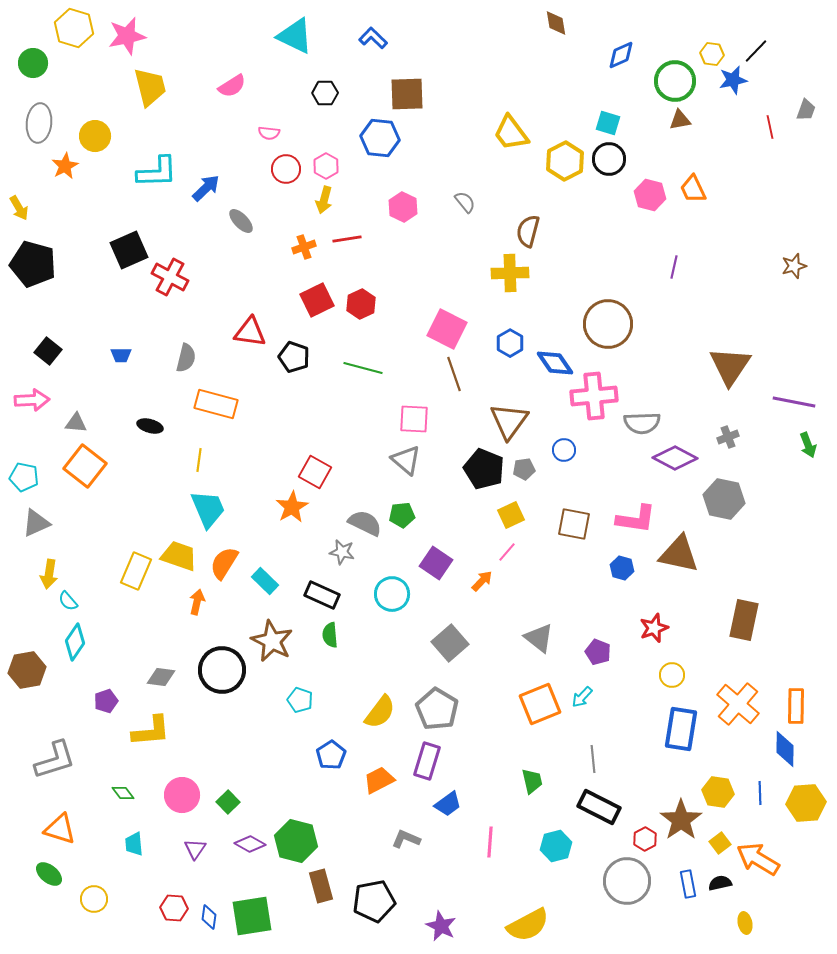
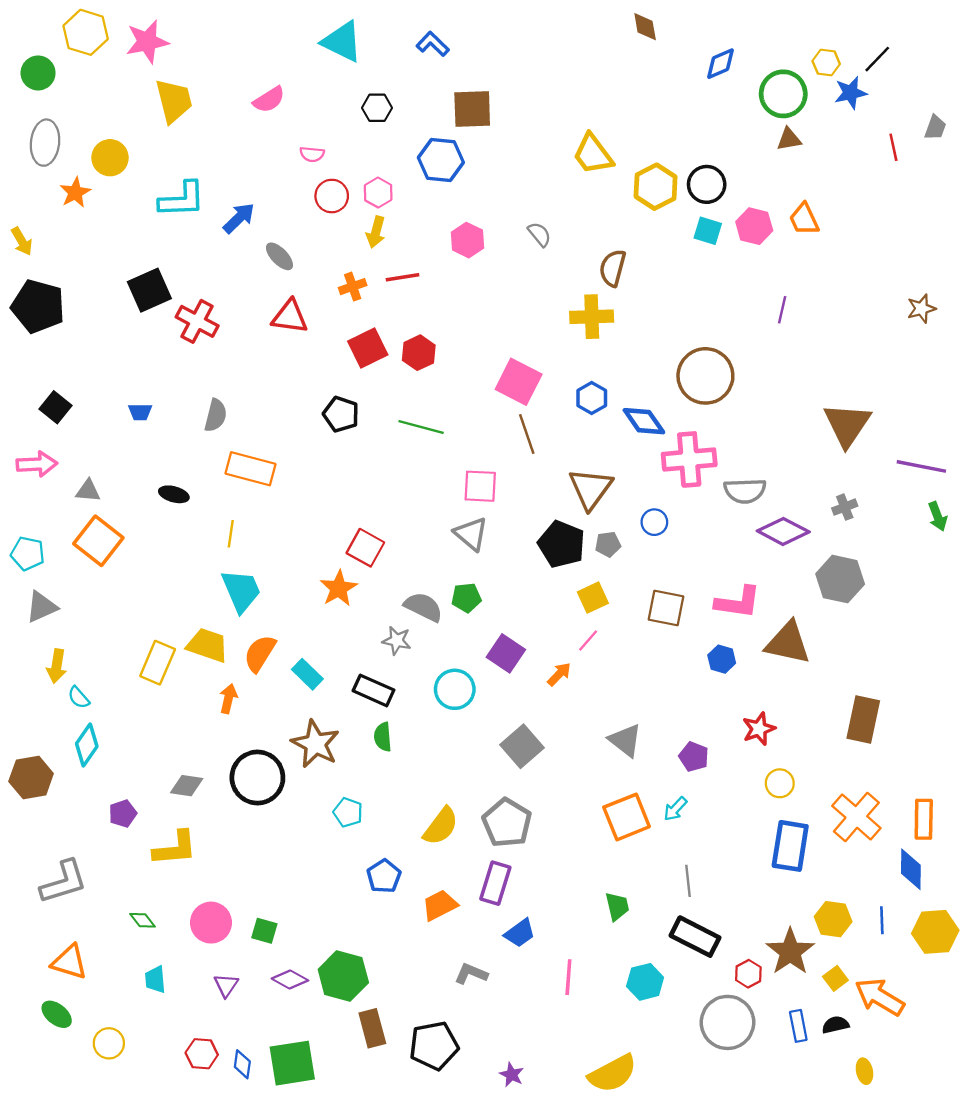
cyan square: (608, 123) -> (708, 231), moved
red triangle: (250, 332) -> (290, 317), moved
green square: (228, 802) -> (264, 931), turned -30
purple star: (441, 926) -> (512, 1075), size x0.7

